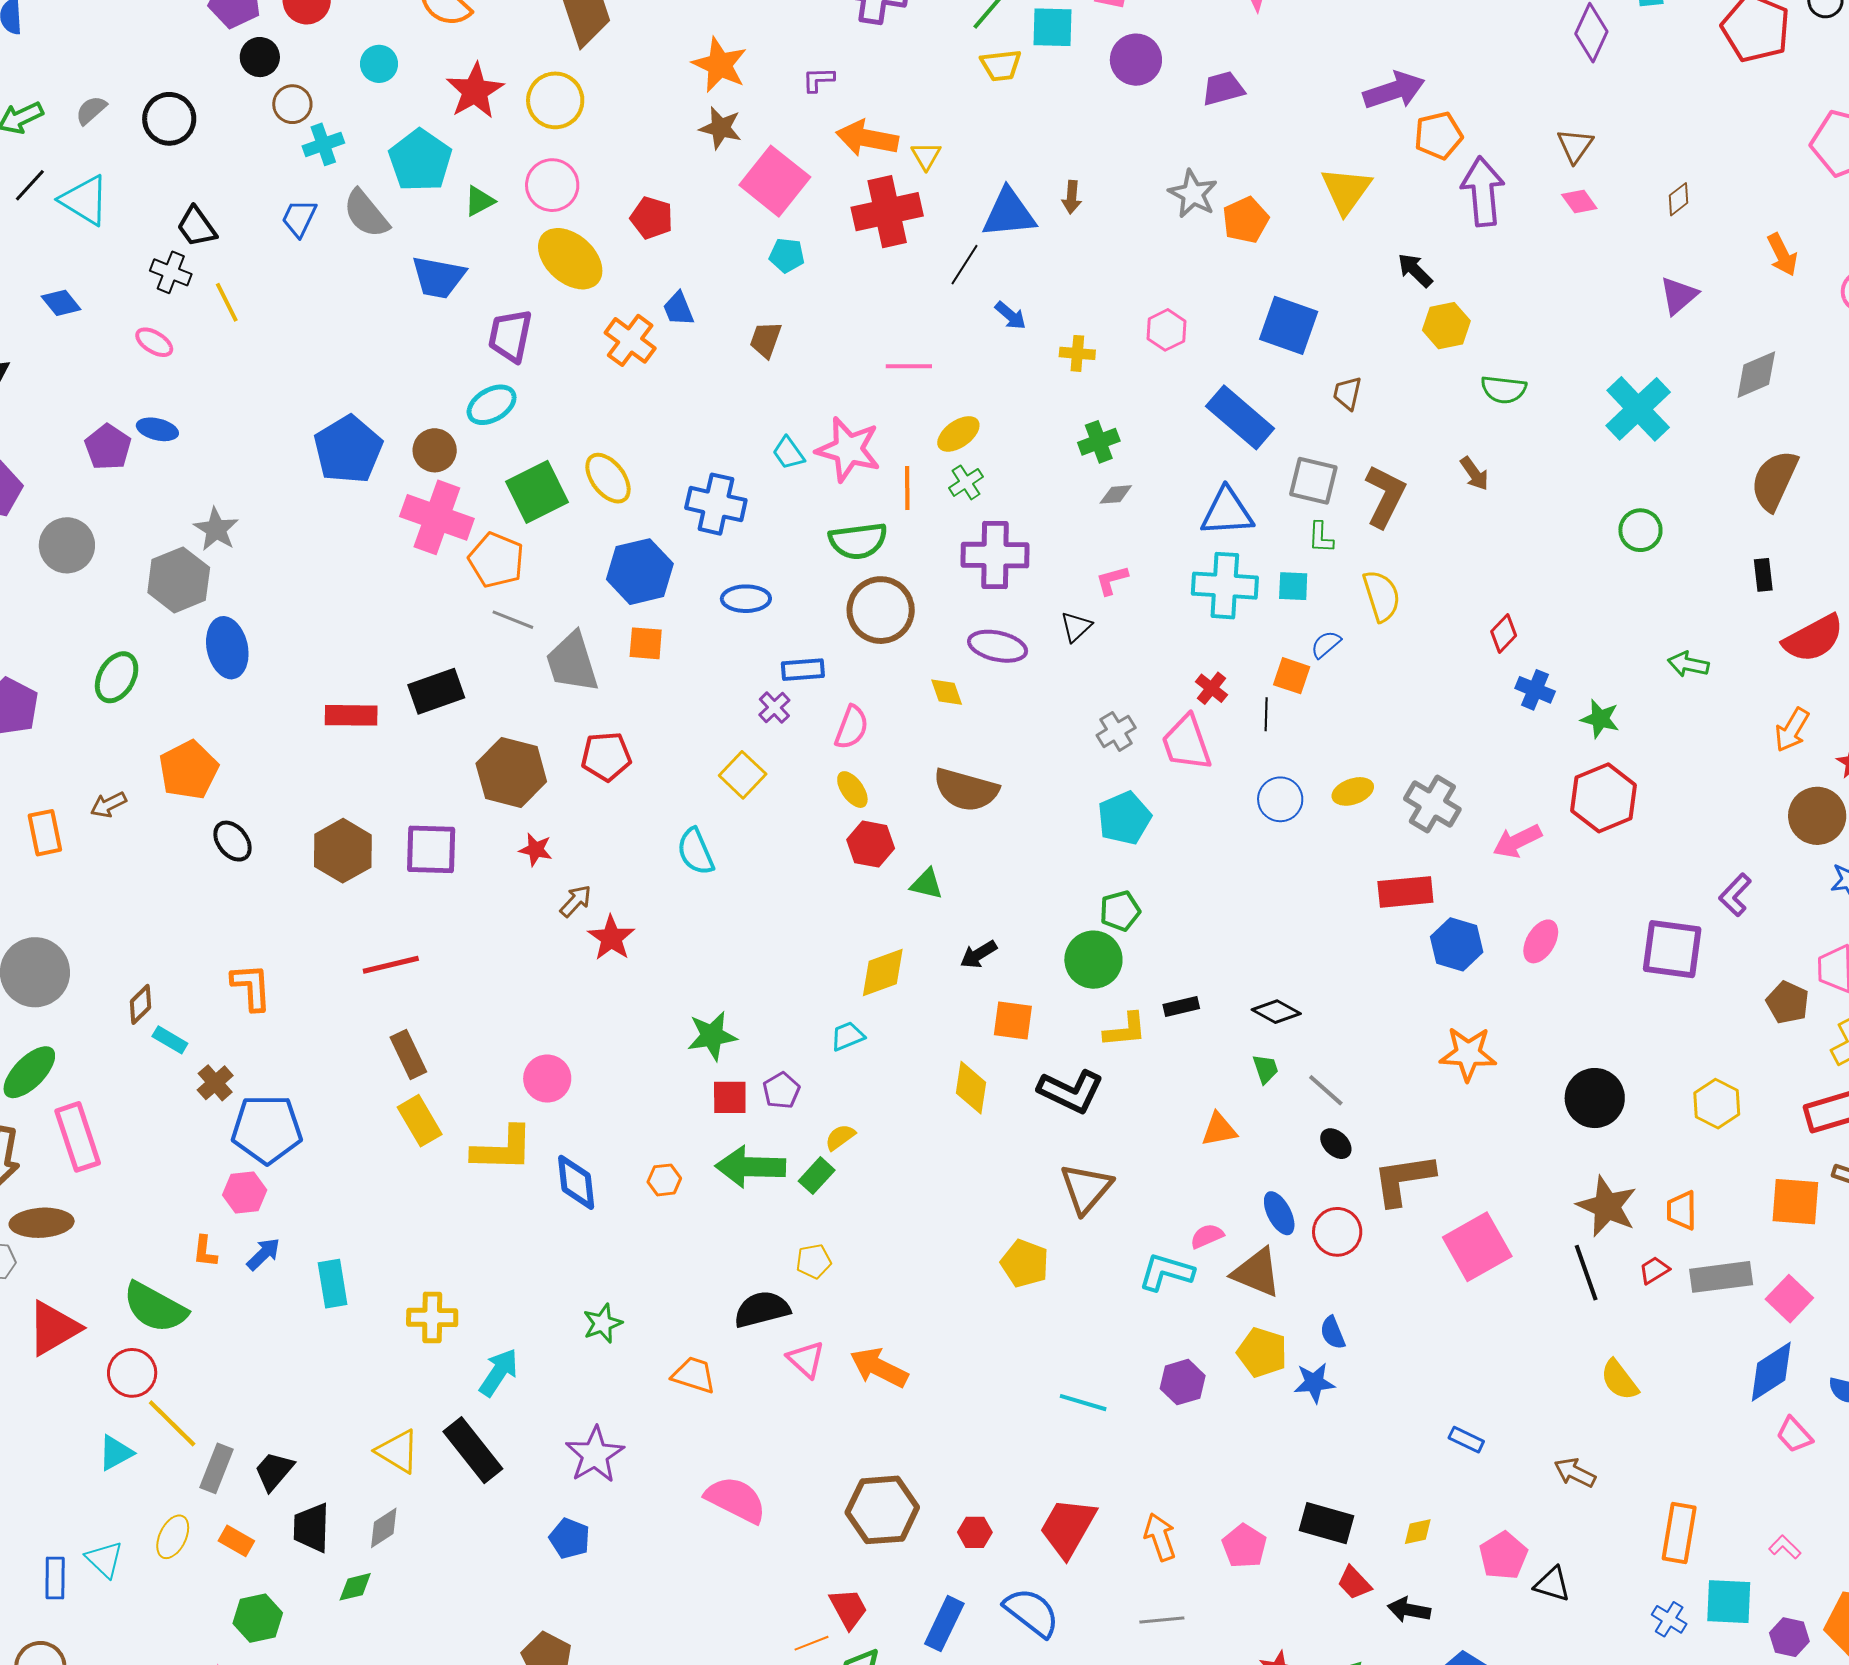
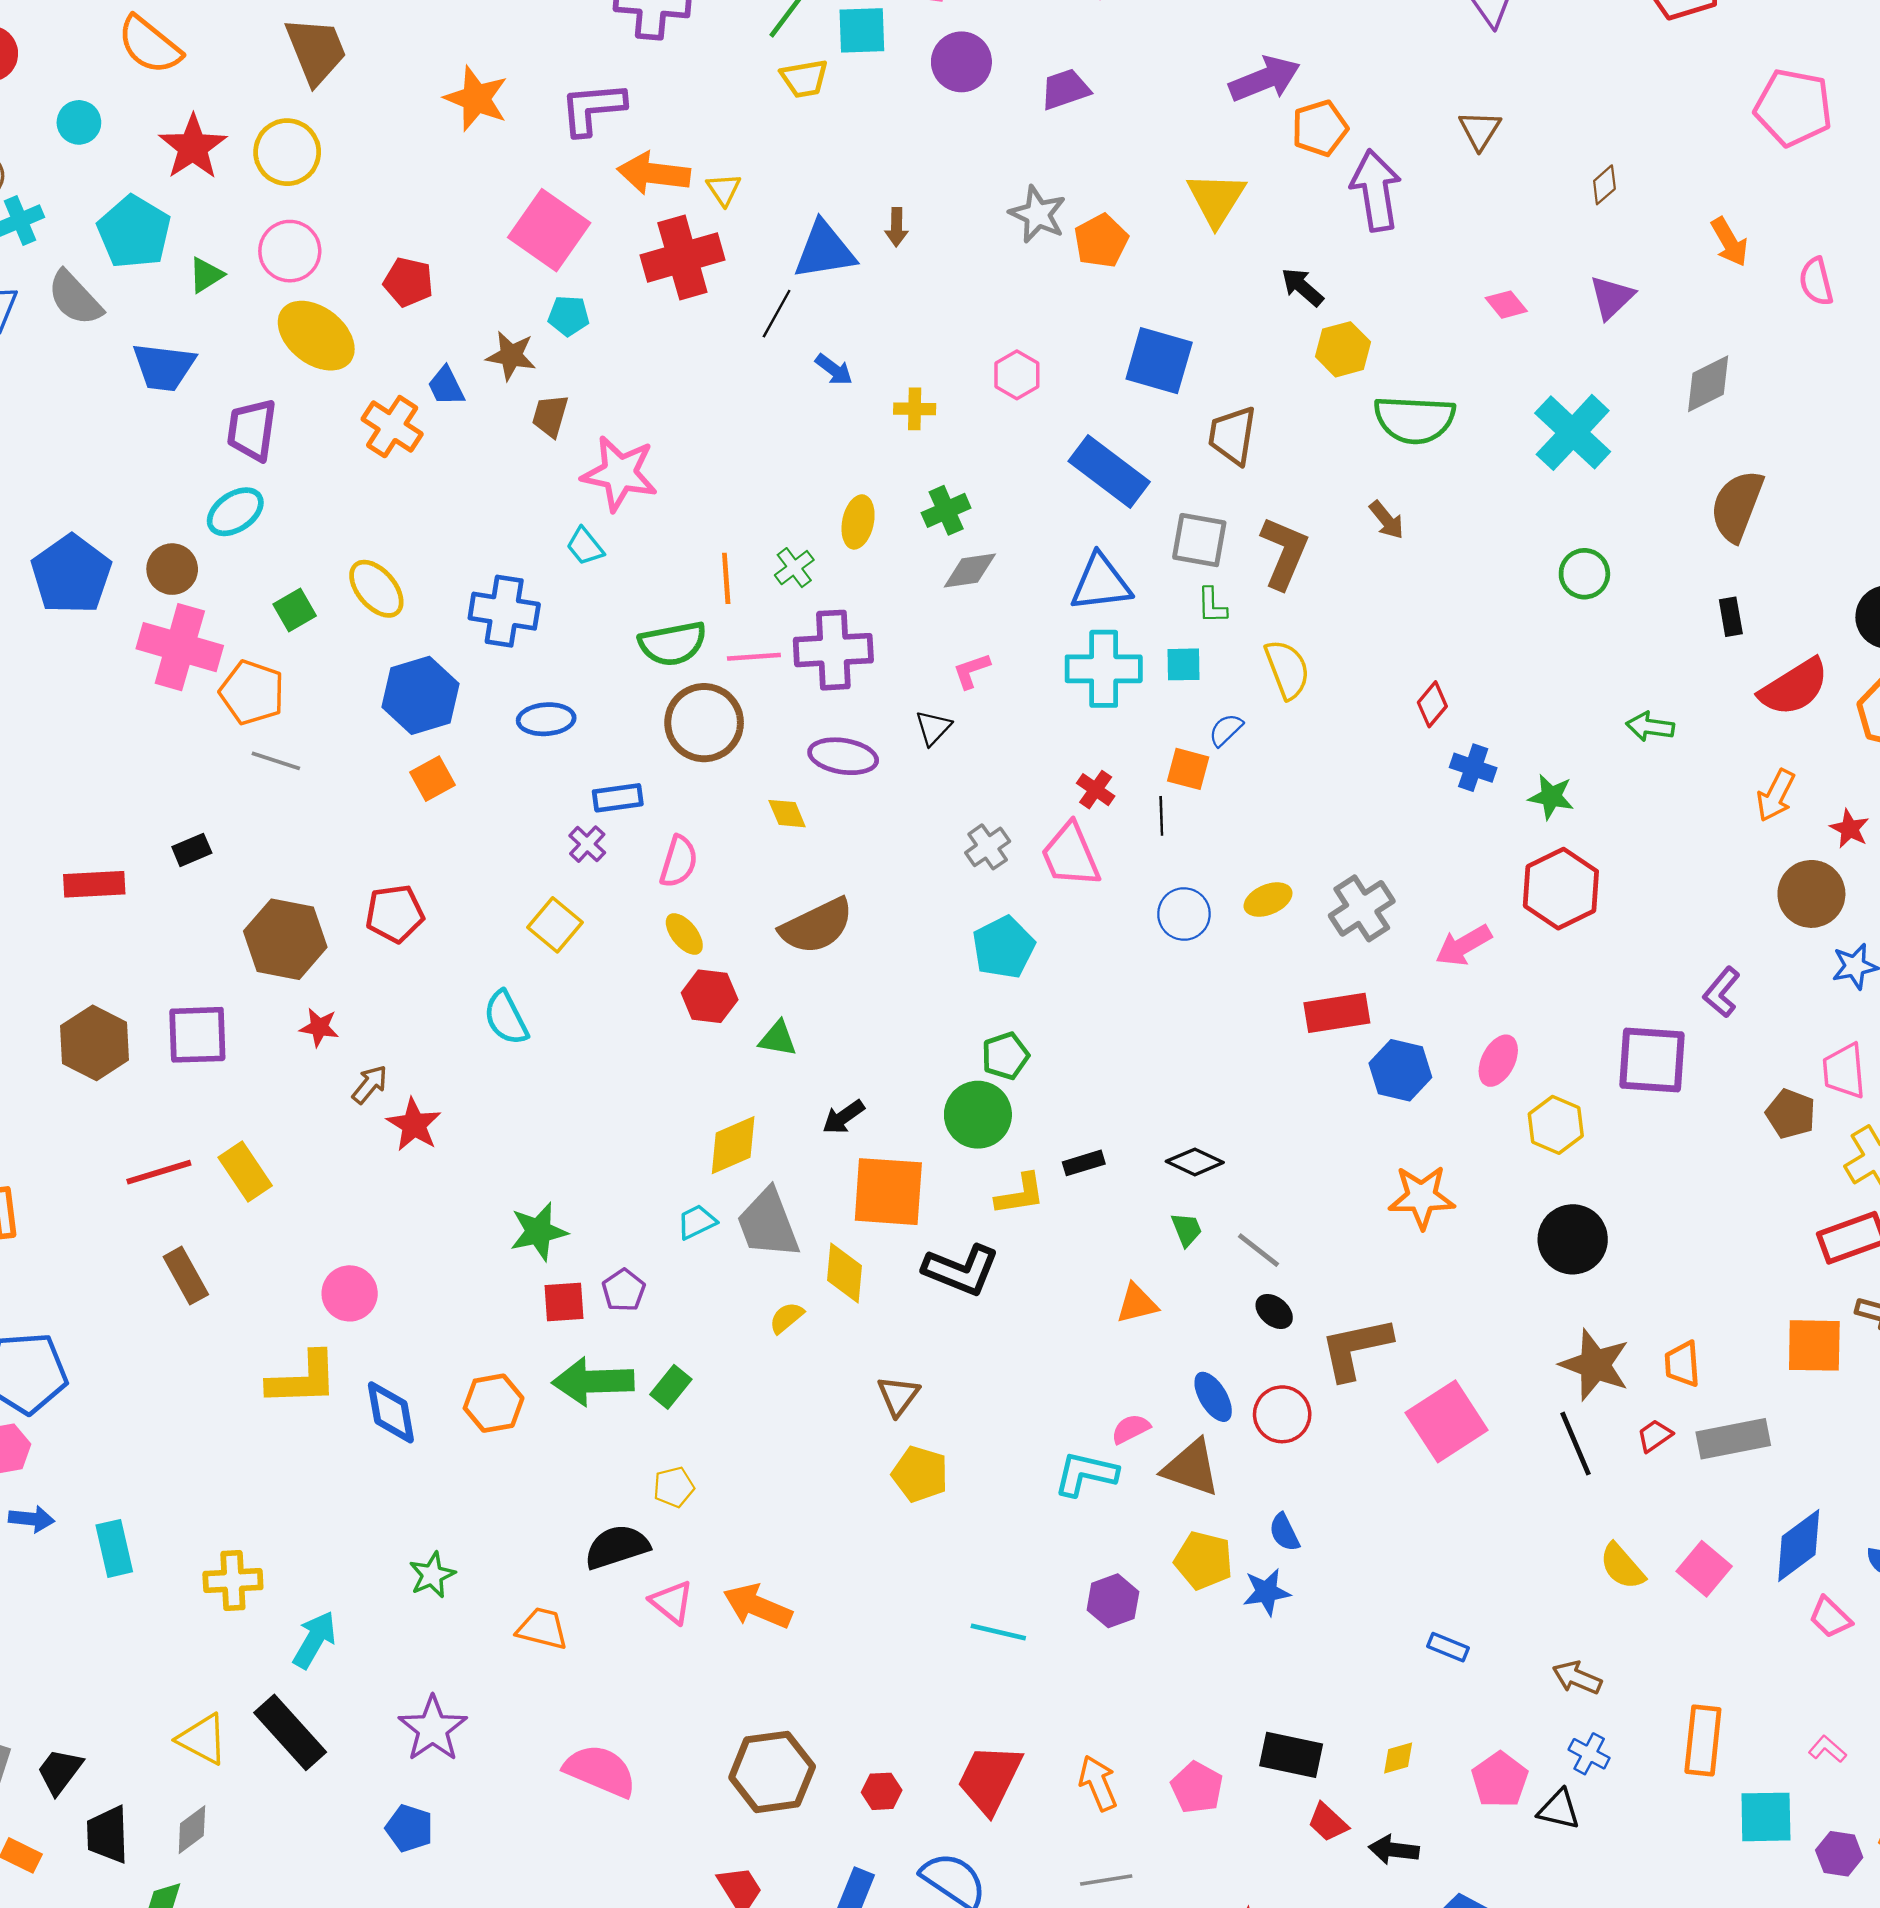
purple L-shape: (818, 80) -> (593, 108), size x1.8
brown star: (721, 128) -> (511, 356), moved
pink diamond: (1579, 201) -> (1506, 305), moved
pink line: (909, 366) -> (754, 657), moved
green semicircle: (1504, 389) -> (1414, 420), size x1.5
brown trapezoid: (1347, 393) -> (1232, 435), size x1.5
yellow ellipse: (958, 434) -> (858, 522), moved, turned -39
pink star: (848, 449) -> (620, 473), moved
green square: (537, 492) -> (295, 610), size x0.6
gray diamond: (1116, 494) -> (970, 570), size x1.4
orange square: (646, 643) -> (433, 779), turned -30
gray trapezoid: (572, 662) -> (768, 1224), moved
black rectangle: (436, 691) -> (192, 850), size x0.6
brown semicircle: (966, 790) -> (817, 926), turned -38
gray cross: (1432, 804) -> (1362, 908), turned 30
orange square: (1013, 1020) -> (888, 1192), size x1.6
yellow hexagon: (1717, 1104) -> (1556, 1125), moved
yellow rectangle: (420, 1121) -> (245, 1172), moved
yellow semicircle: (840, 1137) -> (786, 1318), moved
orange hexagon: (664, 1180) -> (494, 1403), size x1.5
brown triangle: (1086, 1188) -> (898, 1396), moved, size x0.7
blue arrow: (263, 1254) -> (32, 1519), turned 54
pink square: (1789, 1299) -> (1704, 1569), moved
blue cross: (1669, 1619) -> (1589, 1754), moved

